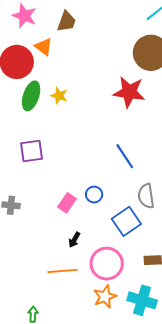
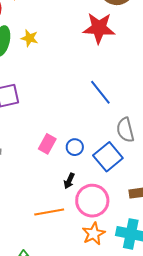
blue circle: (94, 195) -> (75, 147), moved
black arrow: (74, 240) -> (69, 181), moved

